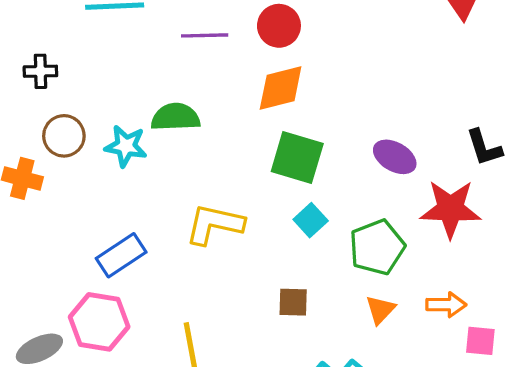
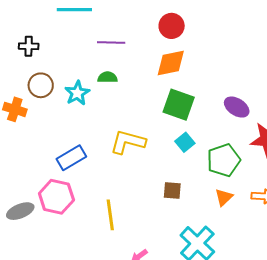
purple line: (205, 35) -> (111, 42), moved
green semicircle: (175, 117) -> (108, 77), size x0.7
cyan star: (126, 146) -> (77, 93), turned 30

